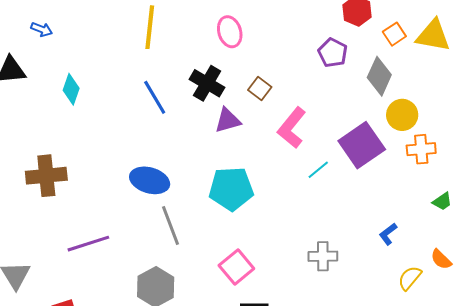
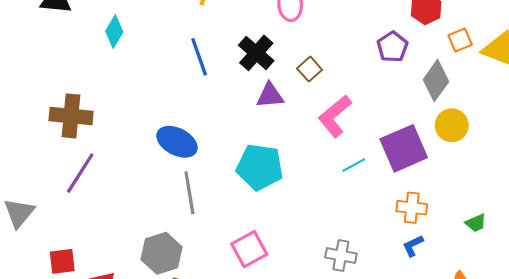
orange cross: (421, 149) -> (412, 208), moved
purple line: (88, 244) -> (80, 173), moved, turned -51

